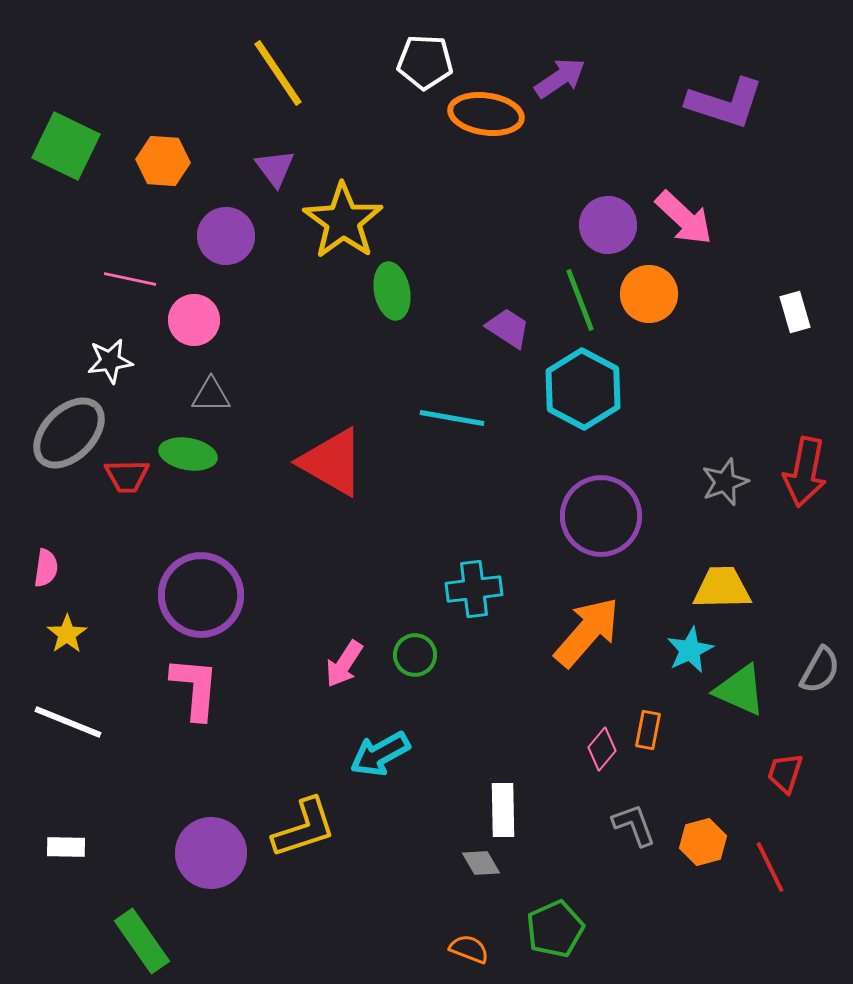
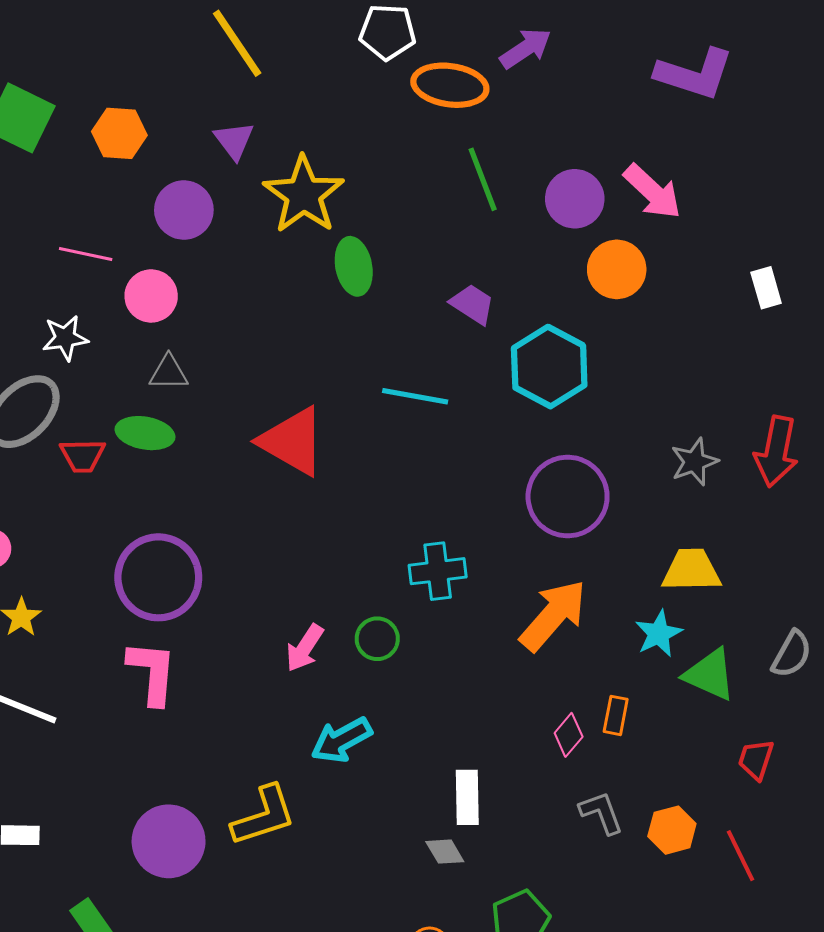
green line: (580, 300) -> (483, 179), moved

